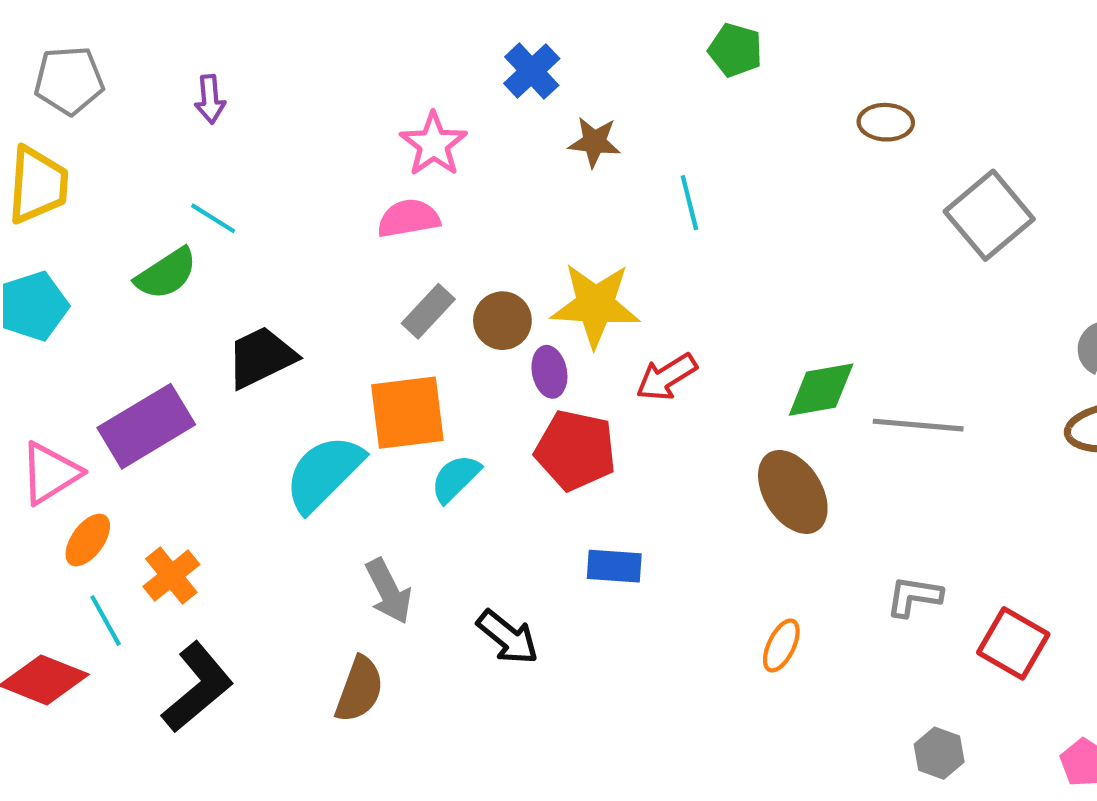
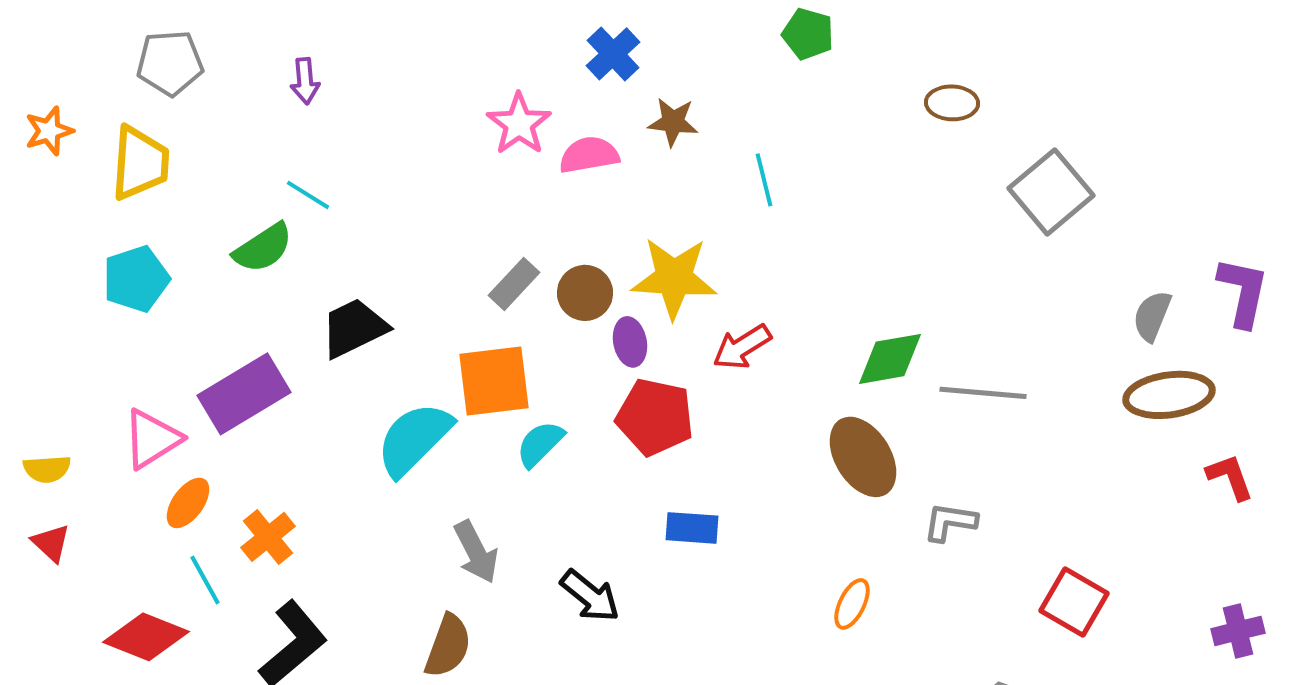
pink semicircle: (408, 218) -> (589, 155), moved
gray L-shape: (914, 596) -> (950, 522), moved

